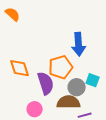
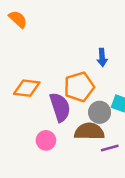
blue arrow: (79, 44) -> (102, 57), size x0.6
orange diamond: (20, 68) -> (27, 88), turned -65

